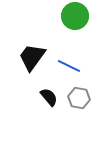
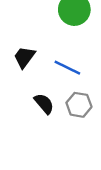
black trapezoid: (32, 57) -> (24, 57), size x0.7

